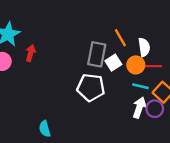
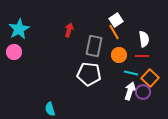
white semicircle: (144, 47) -> (144, 39), moved
red arrow: (31, 53) -> (69, 30), moved
white square: (113, 63) -> (116, 20), moved
orange circle: (136, 65) -> (119, 55), moved

